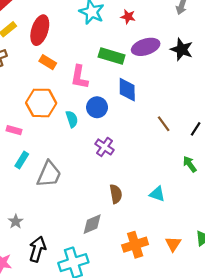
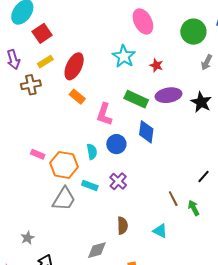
orange hexagon: (41, 103) -> (64, 165), moved
brown line: (164, 124) -> (173, 199), moved
cyan rectangle: (22, 160) -> (90, 186), moved, turned 70

